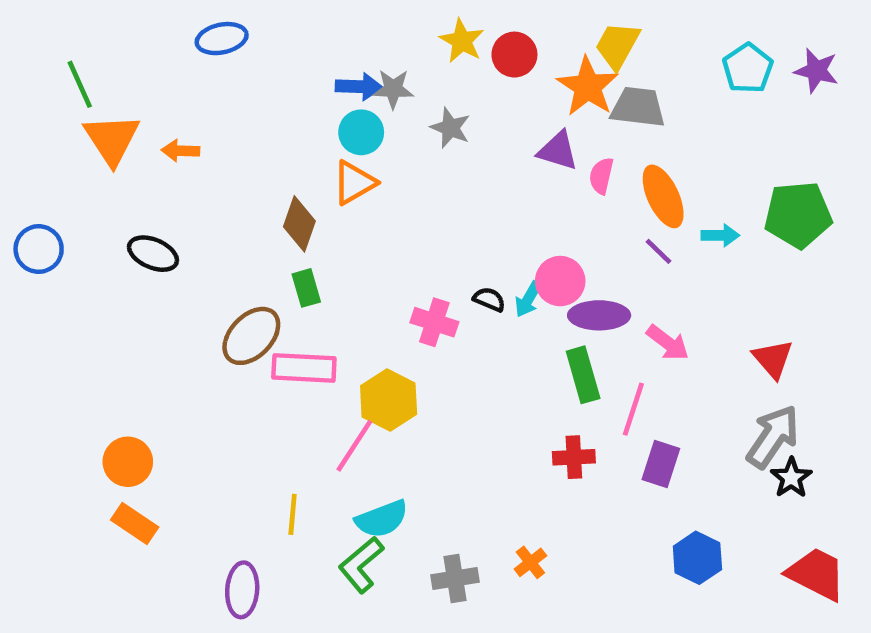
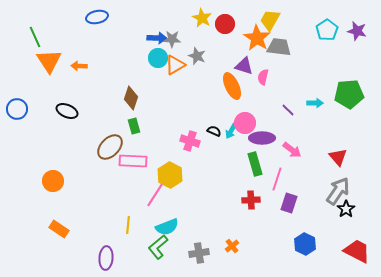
orange triangle: (354, 183) -> (175, 65), moved
orange ellipse: (663, 196) -> (232, 86), moved
orange circle: (128, 462) -> (53, 181), moved

